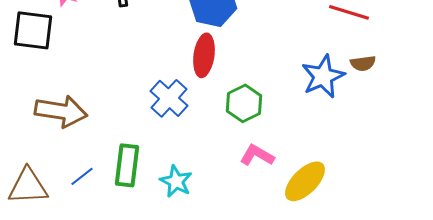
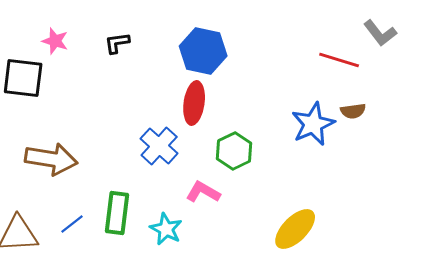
pink L-shape: (257, 155) -> (203, 192), moved

